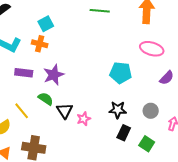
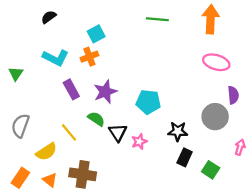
orange cross: (40, 44) -> (89, 57), turned -35
purple rectangle: (24, 73) -> (71, 89), turned 54
cyan pentagon: (121, 73) -> (148, 102), moved
purple semicircle: (167, 78) -> (233, 95), turned -49
gray circle: (151, 111) -> (215, 117), moved, size x1.5

